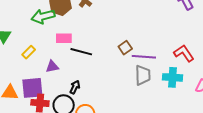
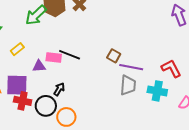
green arrow: (43, 16) -> (36, 15), turned -35
pink rectangle: (64, 38) -> (54, 57), moved
brown square: (125, 48) -> (114, 56), turned -32

